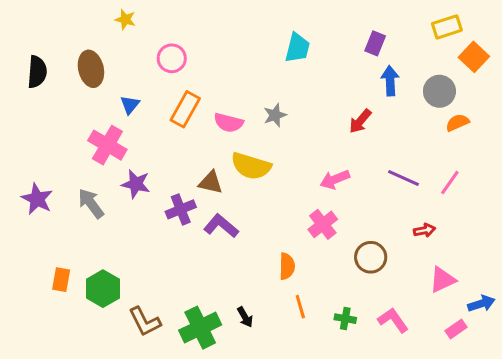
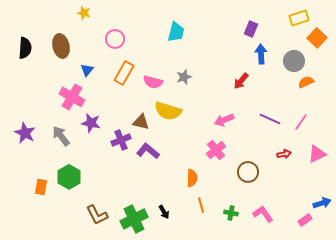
cyan trapezoid: (297, 48) -> (176, 32), moved
pink triangle: (442, 280) -> (317, 154), moved
green hexagon: (103, 289) -> (69, 177), moved

